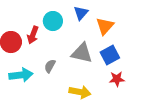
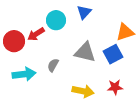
orange triangle: (105, 26) -> (125, 32), moved, turned 30
red arrow: (33, 35) -> (36, 34), turned 36
red star: (117, 79) -> (115, 87), moved

